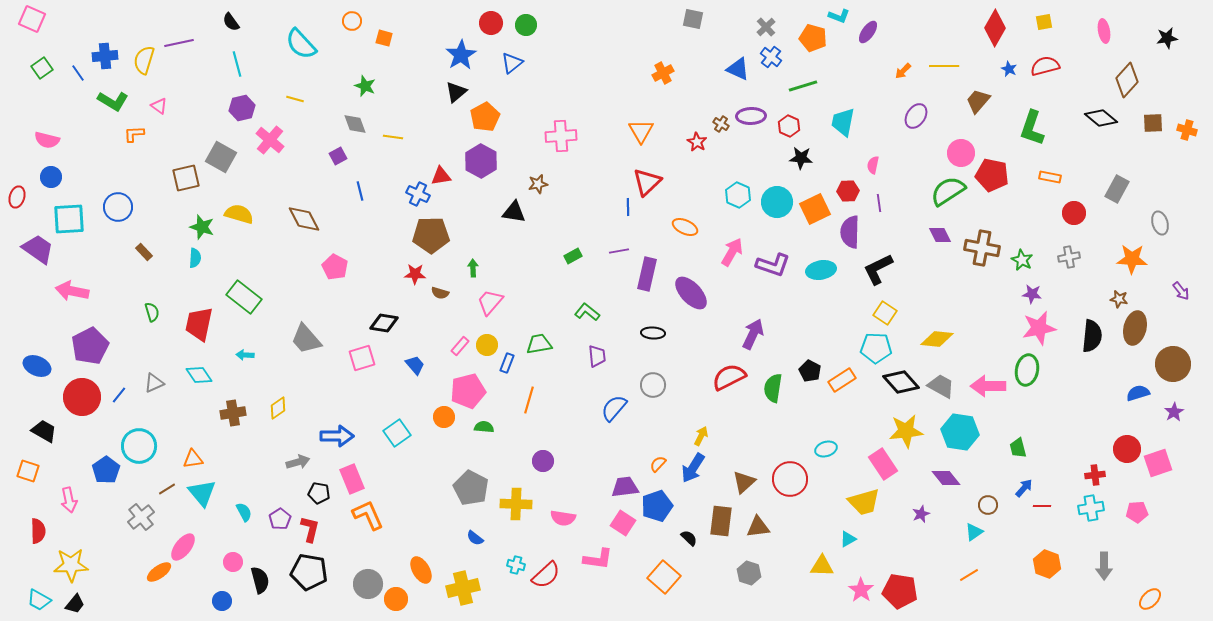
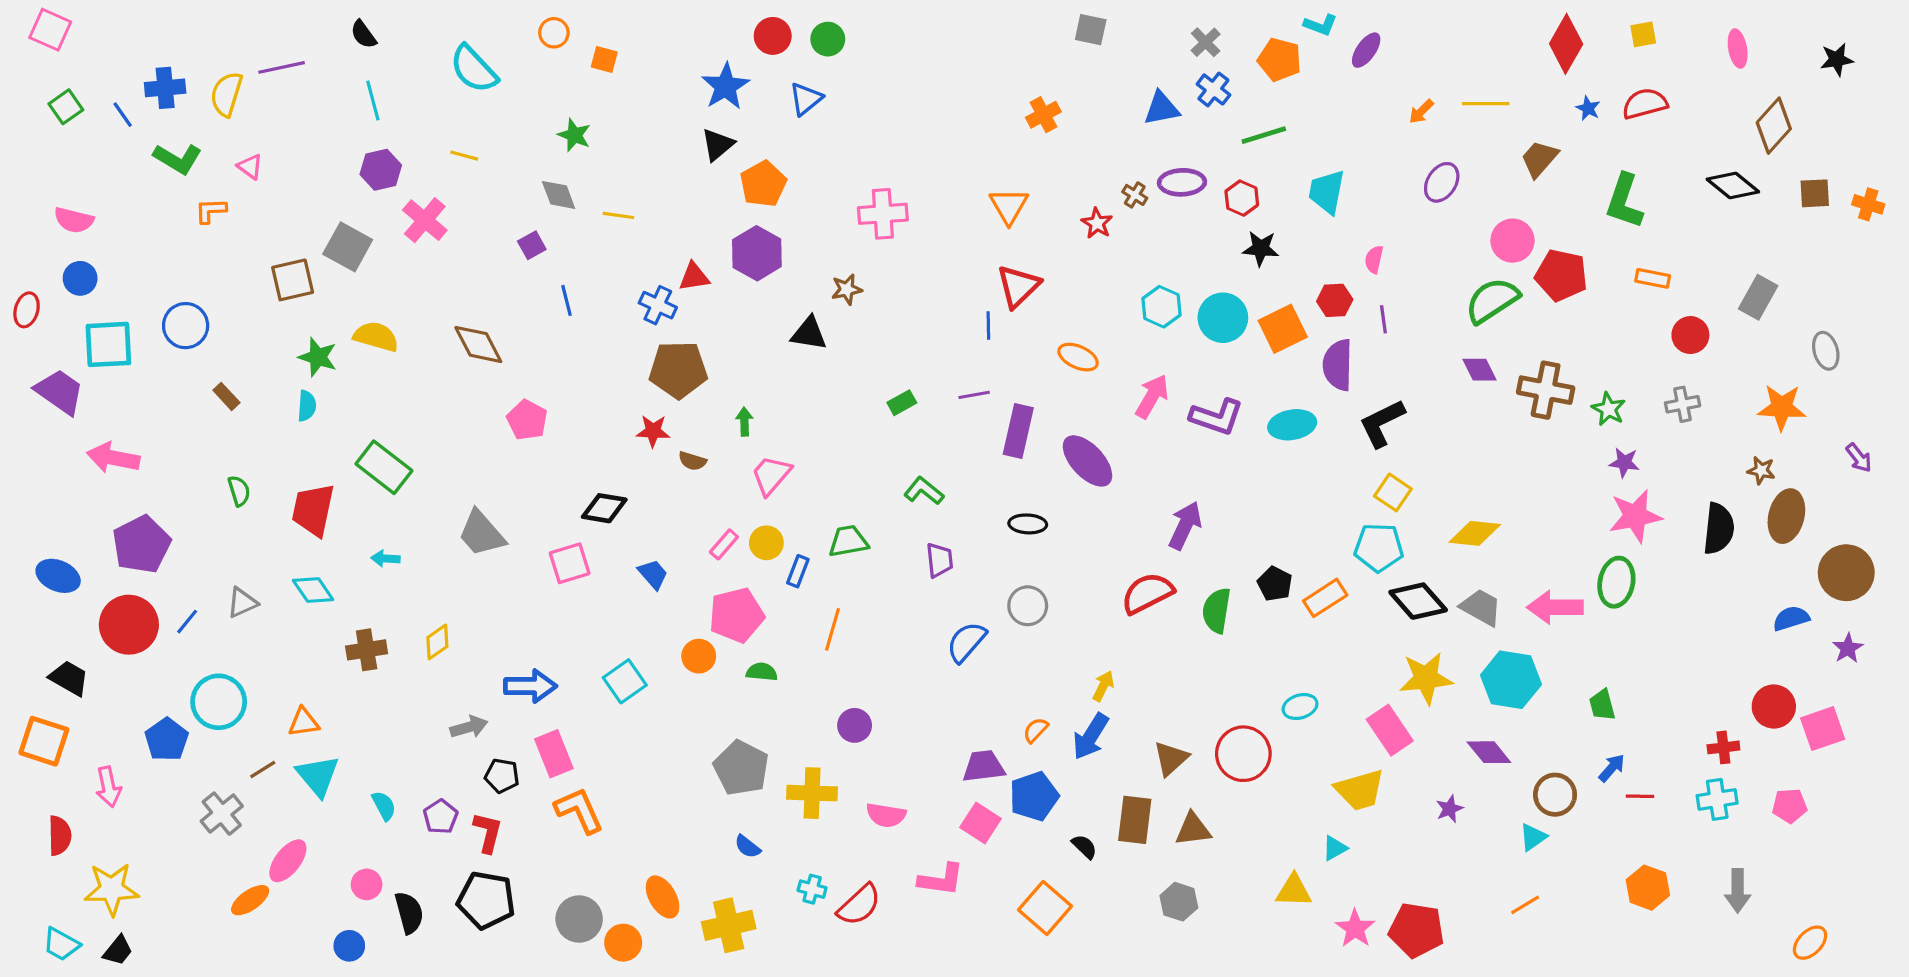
blue triangle: (738, 69) -> (1161, 108), turned -35
orange square: (28, 471) -> (44, 741), size x1.4
brown circle: (988, 505) -> (1555, 795), size x1.4

